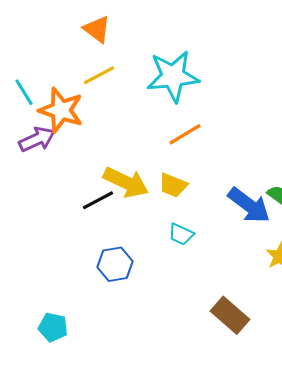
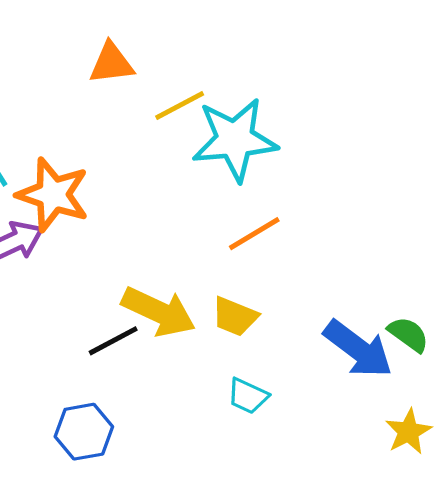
orange triangle: (97, 29) -> (111, 63), turned -44
yellow line: (99, 75) -> (180, 105), moved
blue hexagon: (115, 264) -> (84, 432), moved

